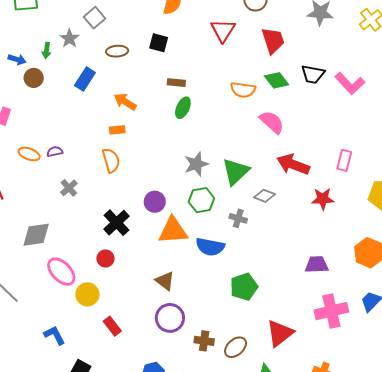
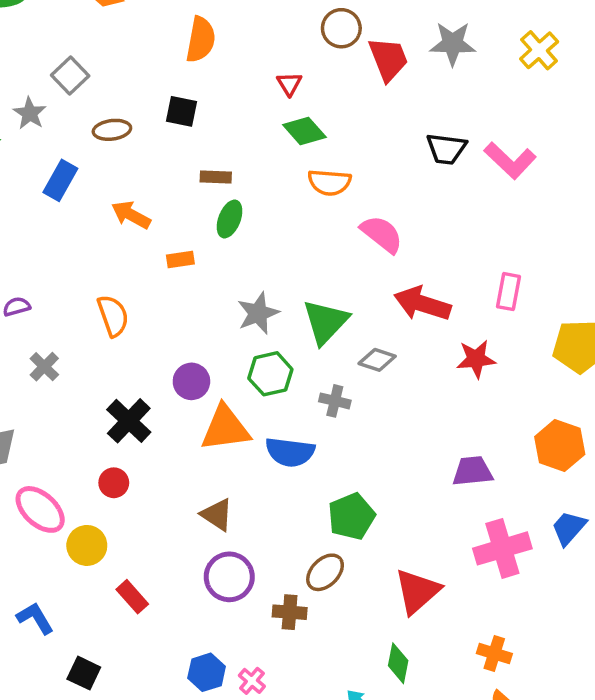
red triangle: (223, 30) -> (289, 84), size x0.6
red trapezoid: (273, 40) -> (388, 59), moved
green diamond: (277, 80) -> (304, 131), moved
orange rectangle: (117, 130) -> (180, 260), moved
brown ellipse: (236, 347) -> (325, 572), moved

